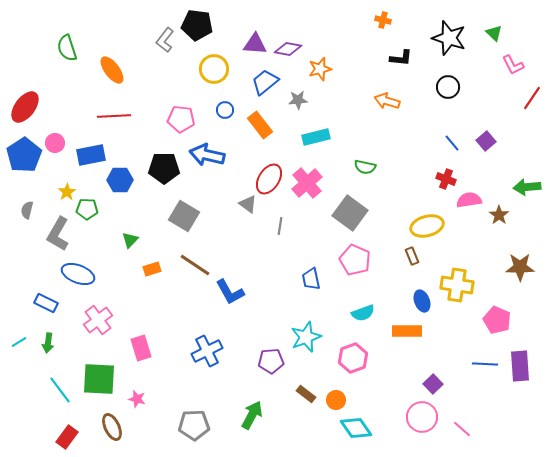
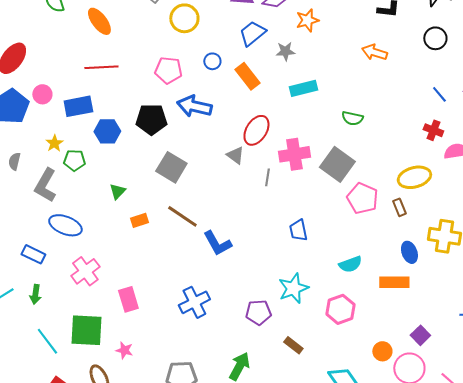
yellow circle: (214, 69) -> (184, 18), moved
pink cross: (307, 183) -> (294, 154), moved, turned 32
pink pentagon: (355, 260) -> (362, 198), moved
orange circle: (336, 400) -> (382, 351), moved

